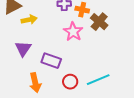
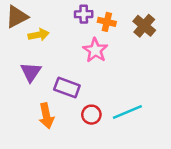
brown cross: (99, 22) -> (144, 26), moved

